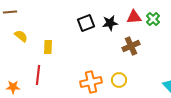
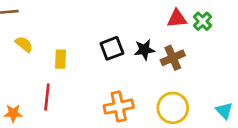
black square: (86, 23) -> (112, 48), moved
black star: (110, 23) -> (144, 50), moved
yellow circle: (119, 80) -> (173, 108), moved, size x1.5

